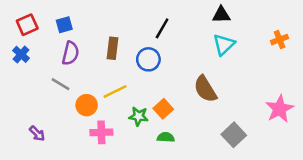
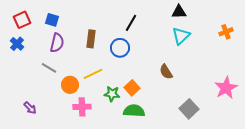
blue square: (64, 25) -> (52, 20), turned 32
brown semicircle: (205, 89) -> (166, 72), size x0.7
green semicircle: (166, 137) -> (134, 111), size x1.5

